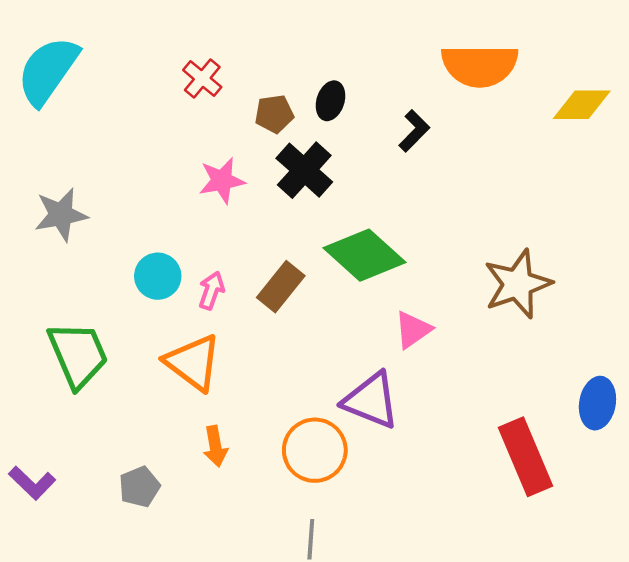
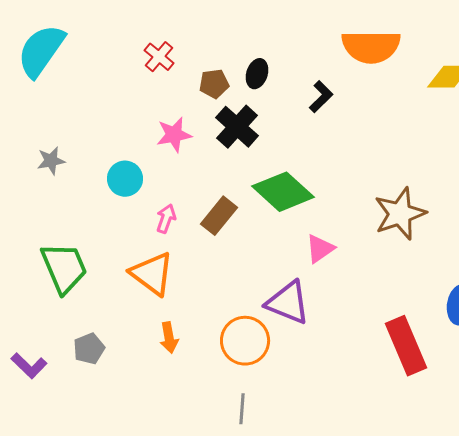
gray star: (61, 215) -> (51, 161), size x0.7
cyan circle: (158, 276) -> (125, 179), moved
gray pentagon: (139, 487) -> (89, 349), moved

